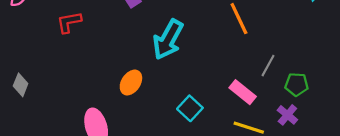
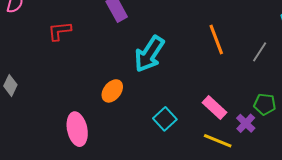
gray line: (268, 66) -> (260, 52), moved
purple cross: (287, 115) -> (246, 123), moved

